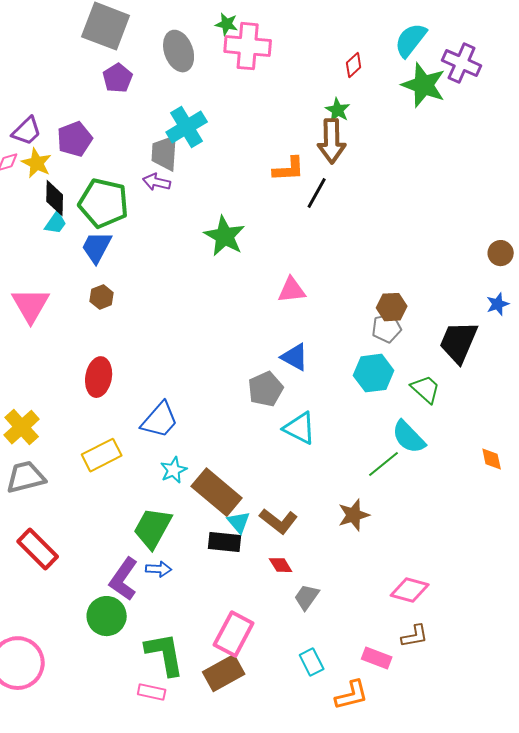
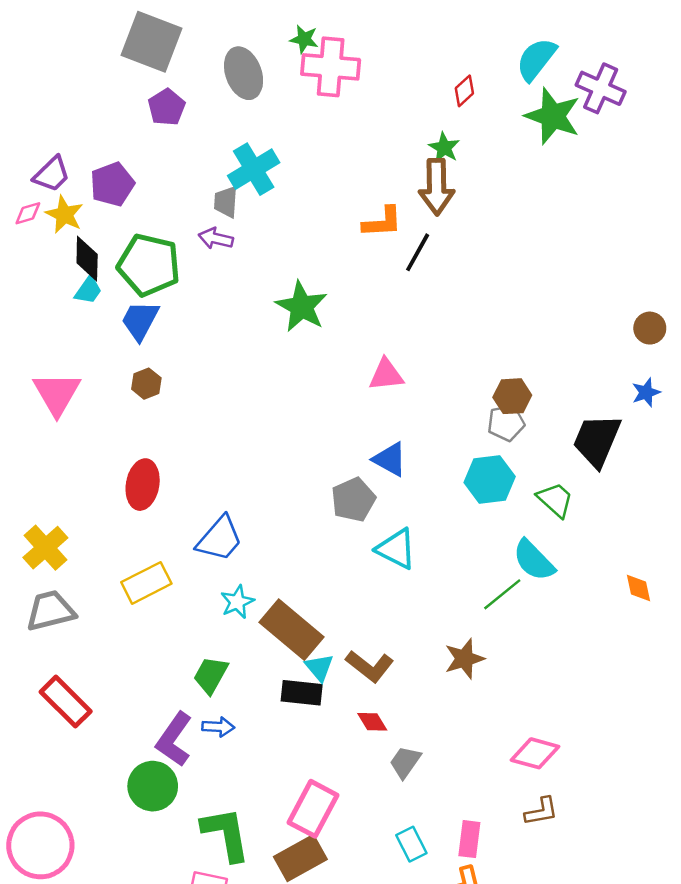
gray trapezoid: (165, 153) -> (226, 202), size x0.7
green trapezoid: (153, 528) -> (211, 675), size x0.7
pink rectangle: (377, 658) -> (469, 839), moved, turned 76

